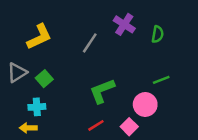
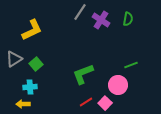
green semicircle: (158, 34) -> (128, 19), moved
gray line: (90, 43) -> (80, 12), moved
red line: (96, 125) -> (86, 102), moved

